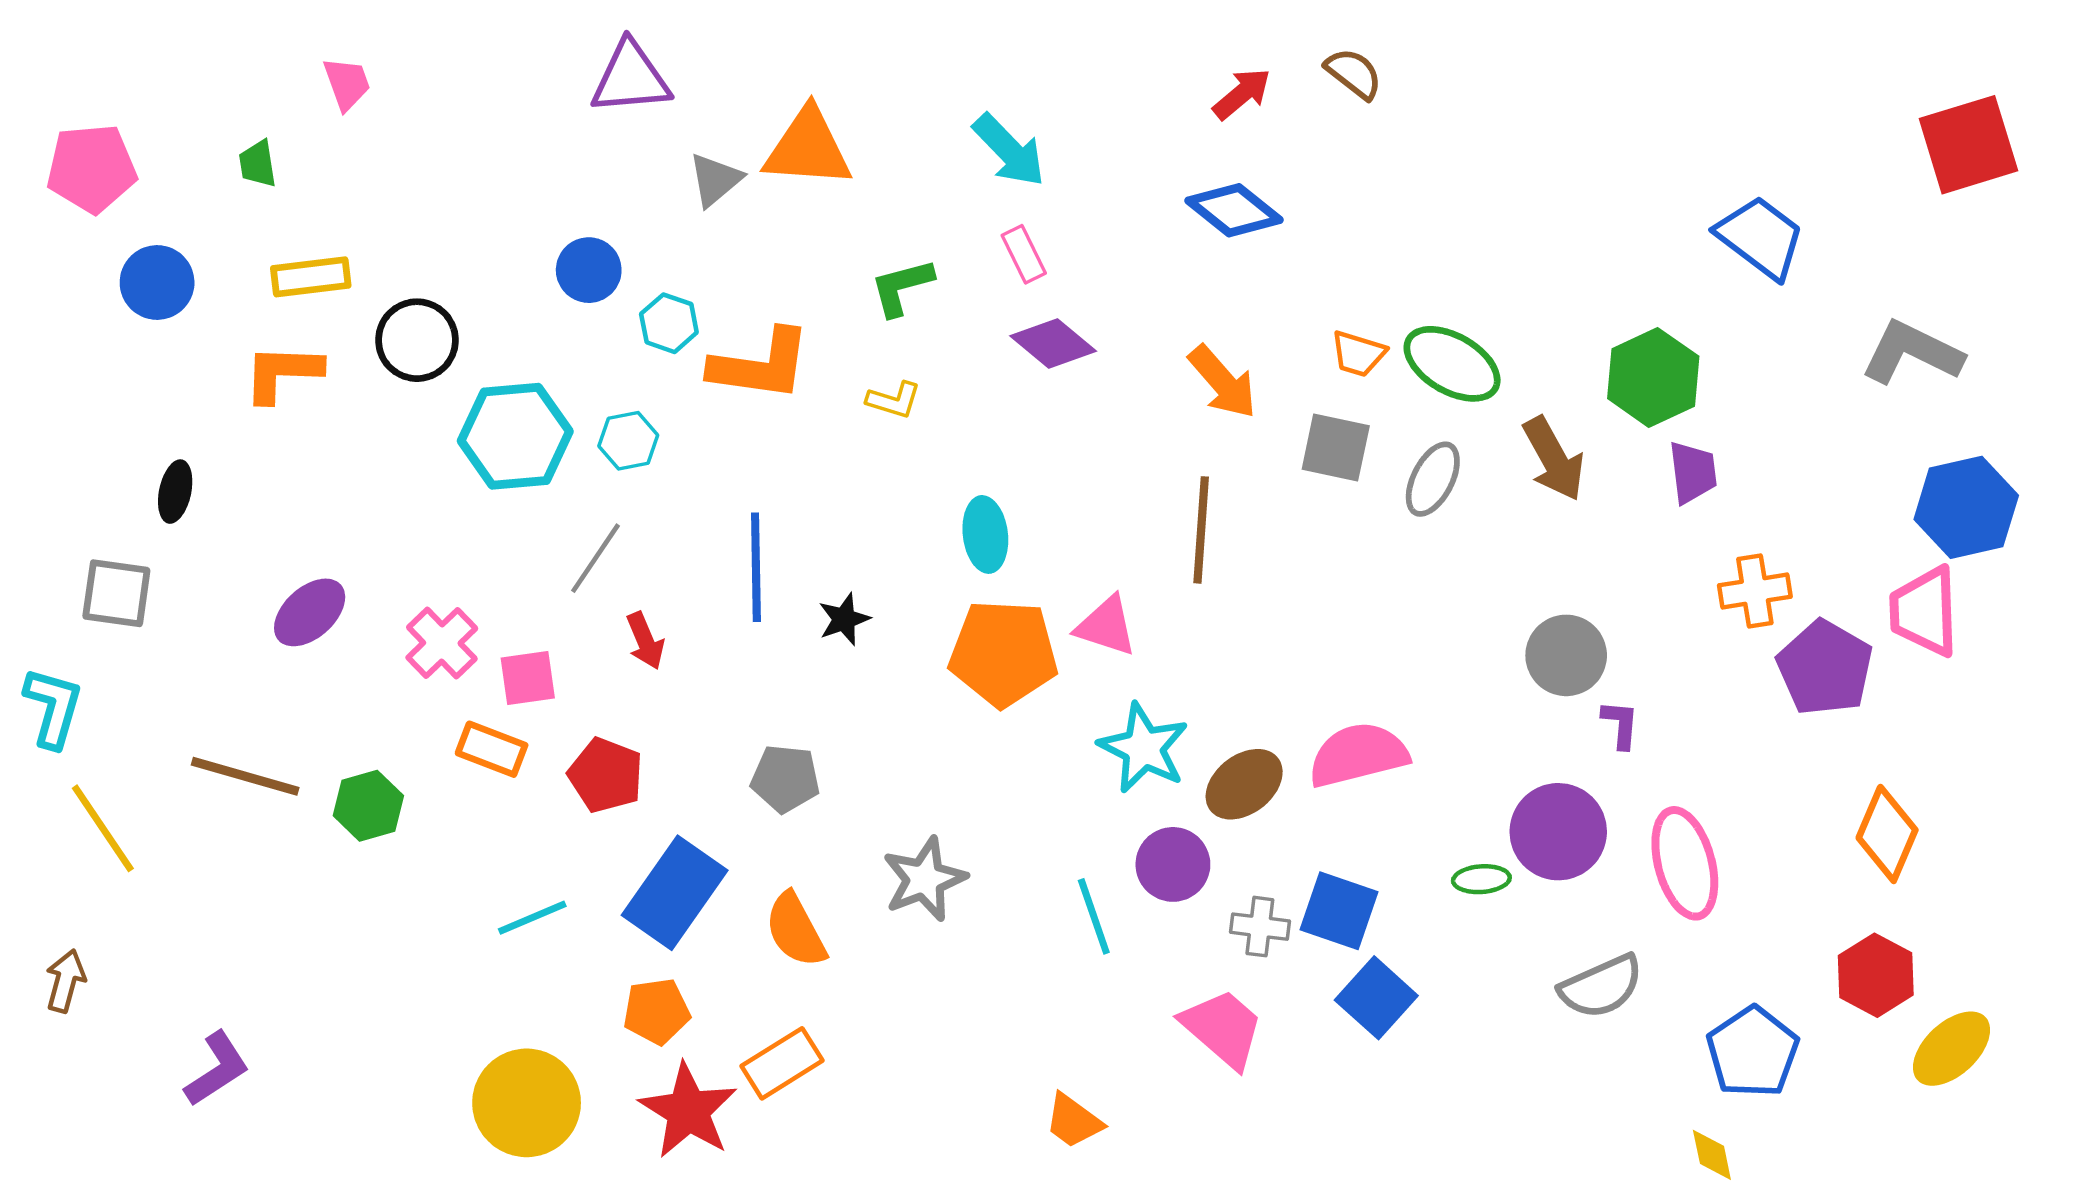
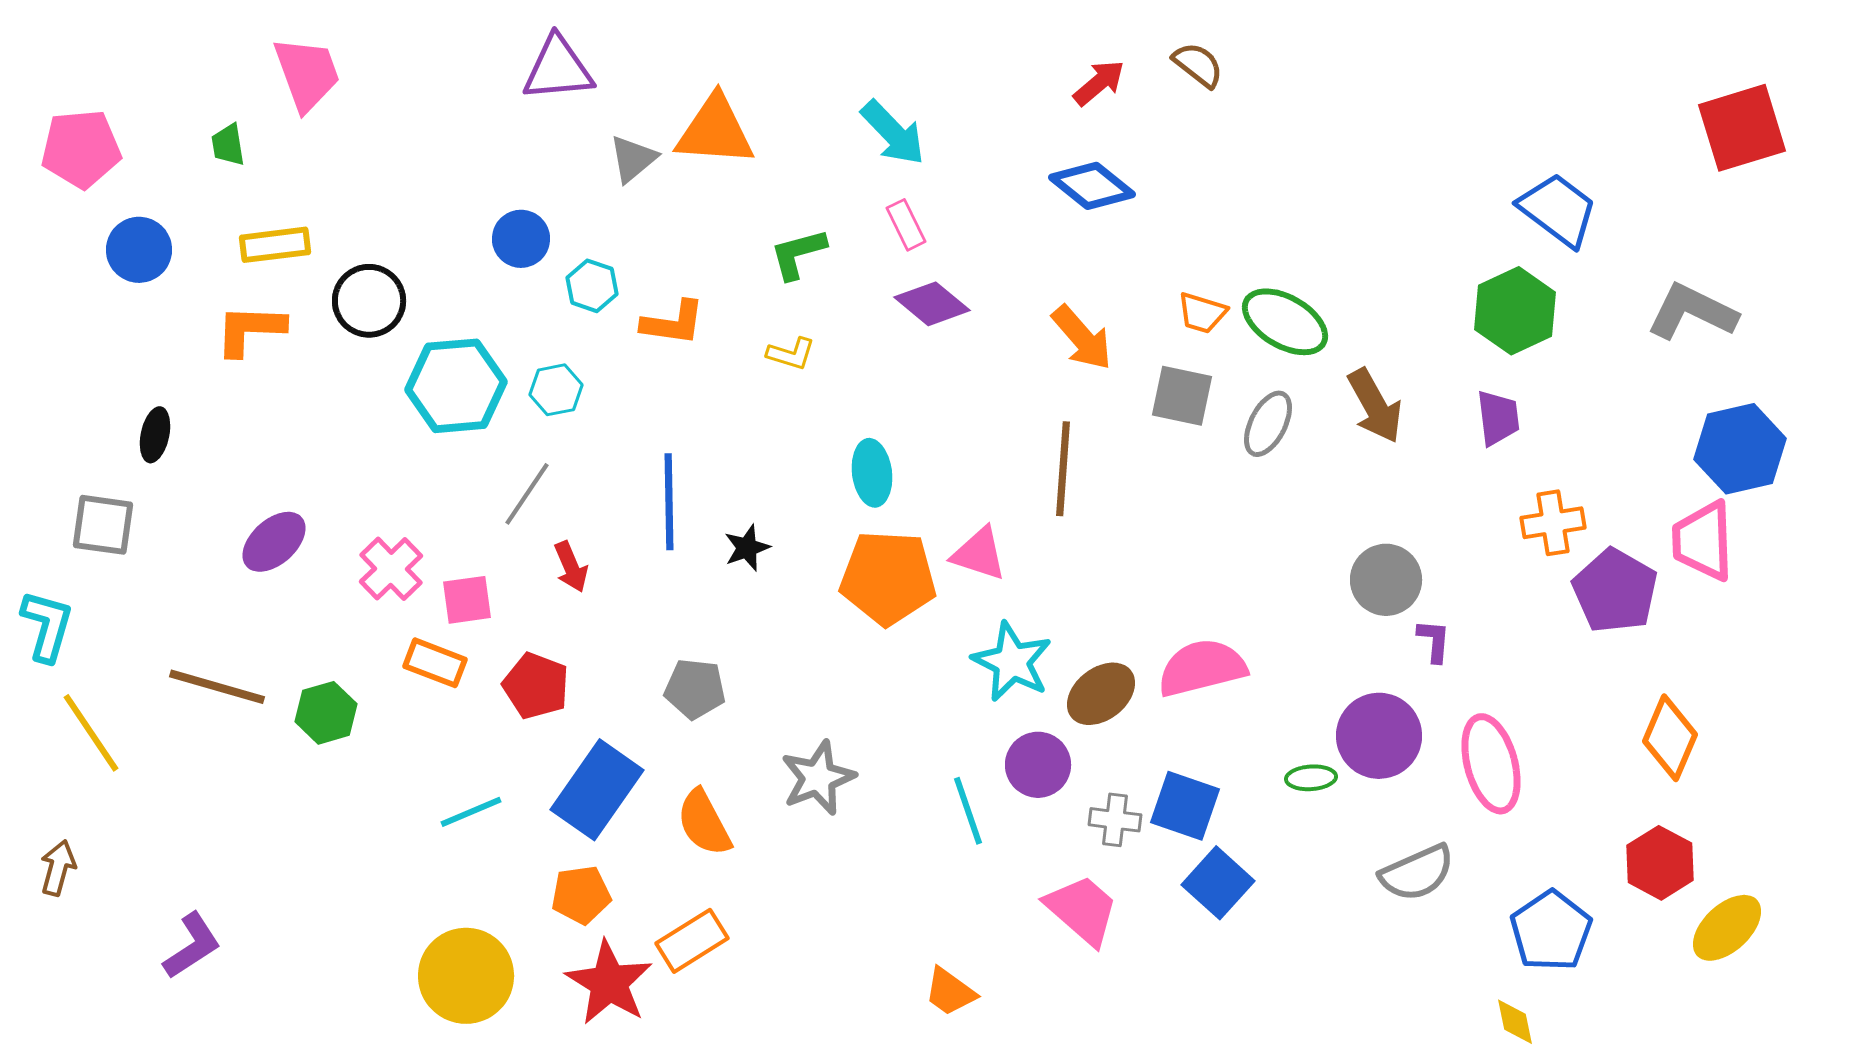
pink trapezoid: (347, 84) -> (307, 74), size x1.6
orange L-shape: (760, 365) -> (673, 323), size x0.7
green hexagon: (1653, 377) -> (1515, 311), moved

